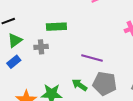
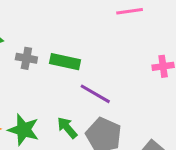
green rectangle: (56, 27) -> (65, 62), moved

